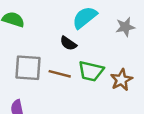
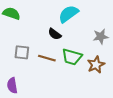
gray star: (125, 27) -> (101, 37), moved
gray square: (28, 68) -> (22, 52), size x0.7

